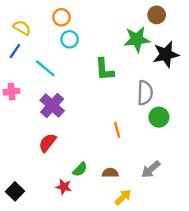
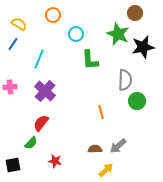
cyan circle: (70, 39) -> (76, 34), moved
green star: (137, 39) -> (118, 34), turned 30
cyan line: (45, 68) -> (39, 59), turned 72
pink cross: (11, 92) -> (10, 87), moved
green semicircle: (80, 169) -> (31, 143), moved
gray arrow: (151, 169) -> (118, 146), moved
black square: (15, 191) -> (13, 165), turned 35

